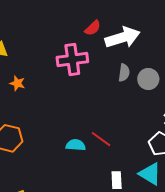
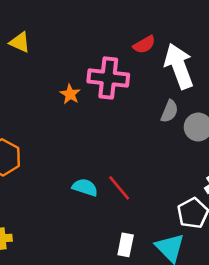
white arrow: (123, 37) -> (179, 66), turned -108
orange star: (17, 83) -> (70, 94), moved

